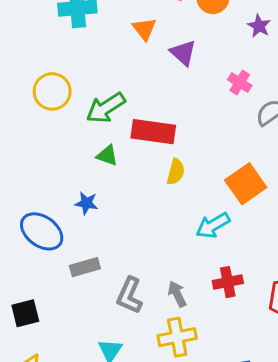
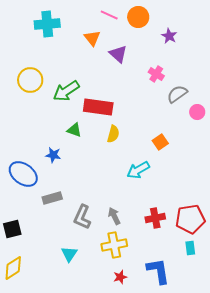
green triangle: (107, 155) -> (74, 130), moved
orange square: (246, 184) -> (160, 142), size x0.6
red cross: (228, 282) -> (155, 218), moved

